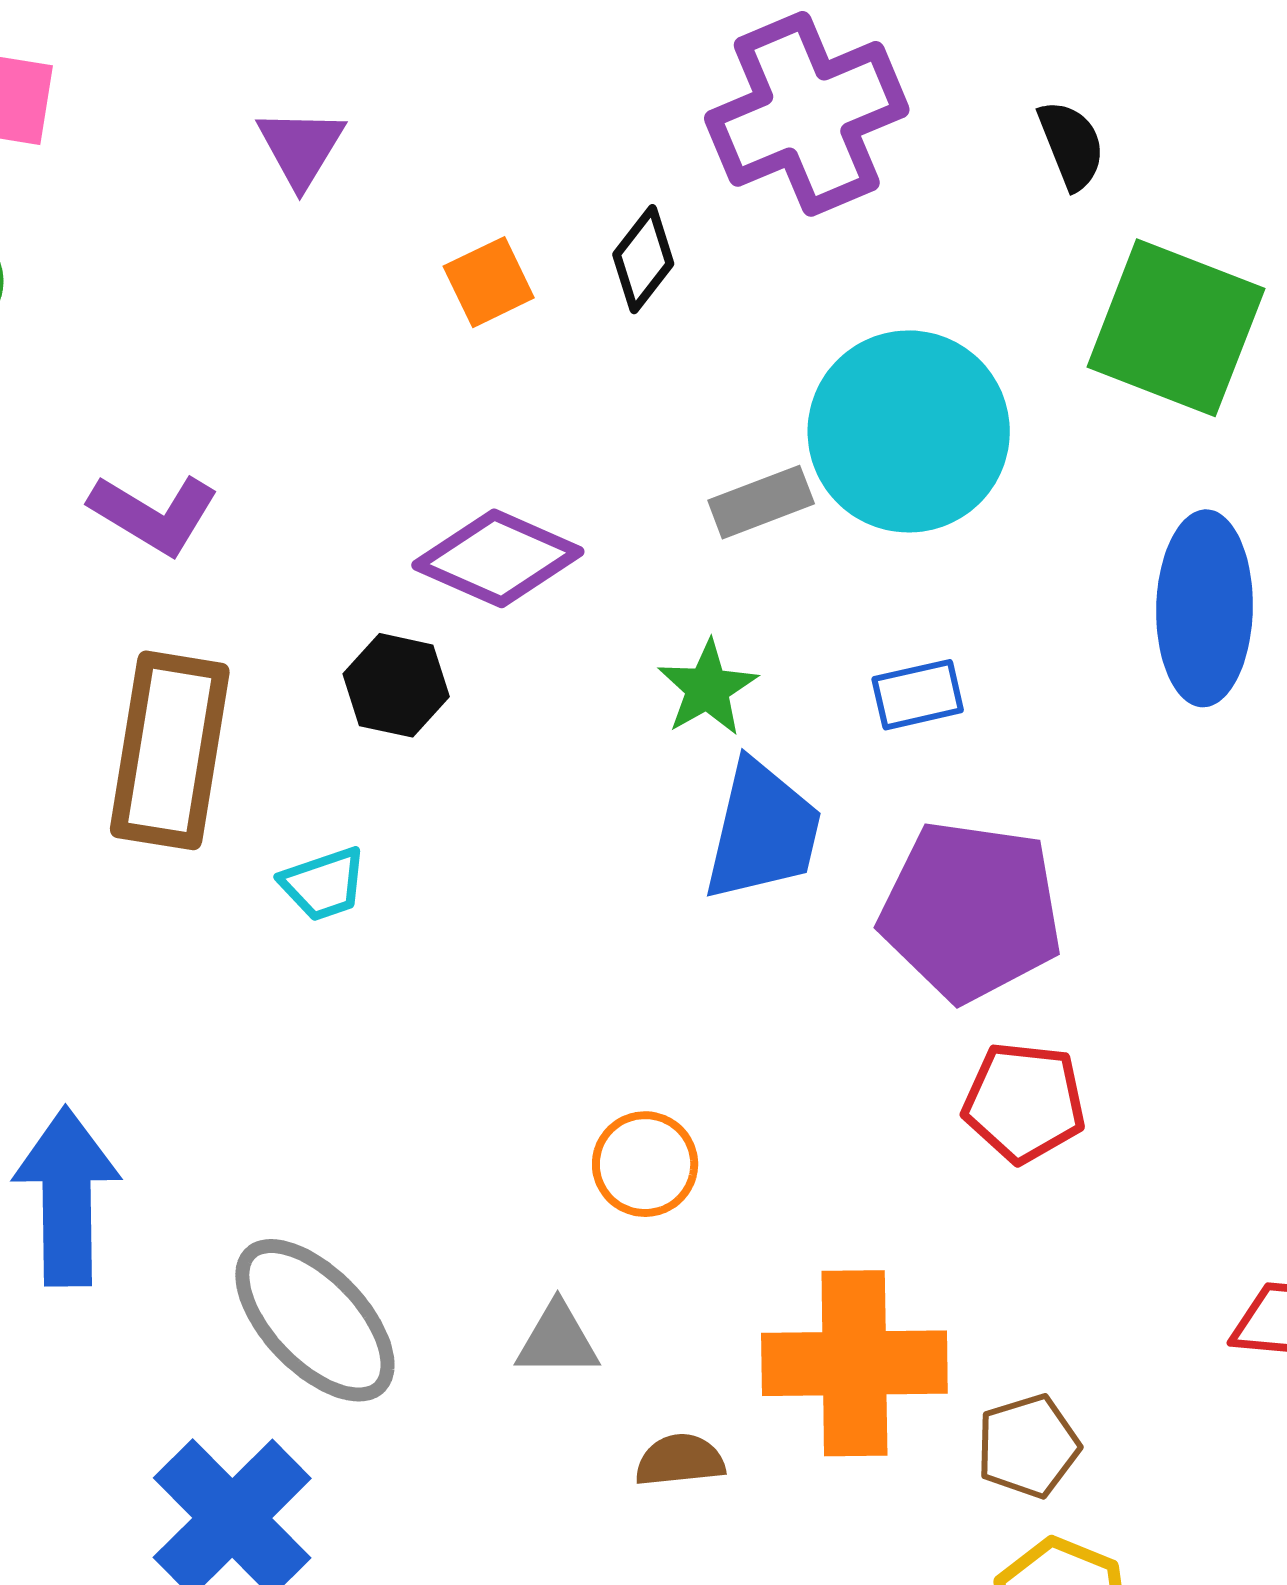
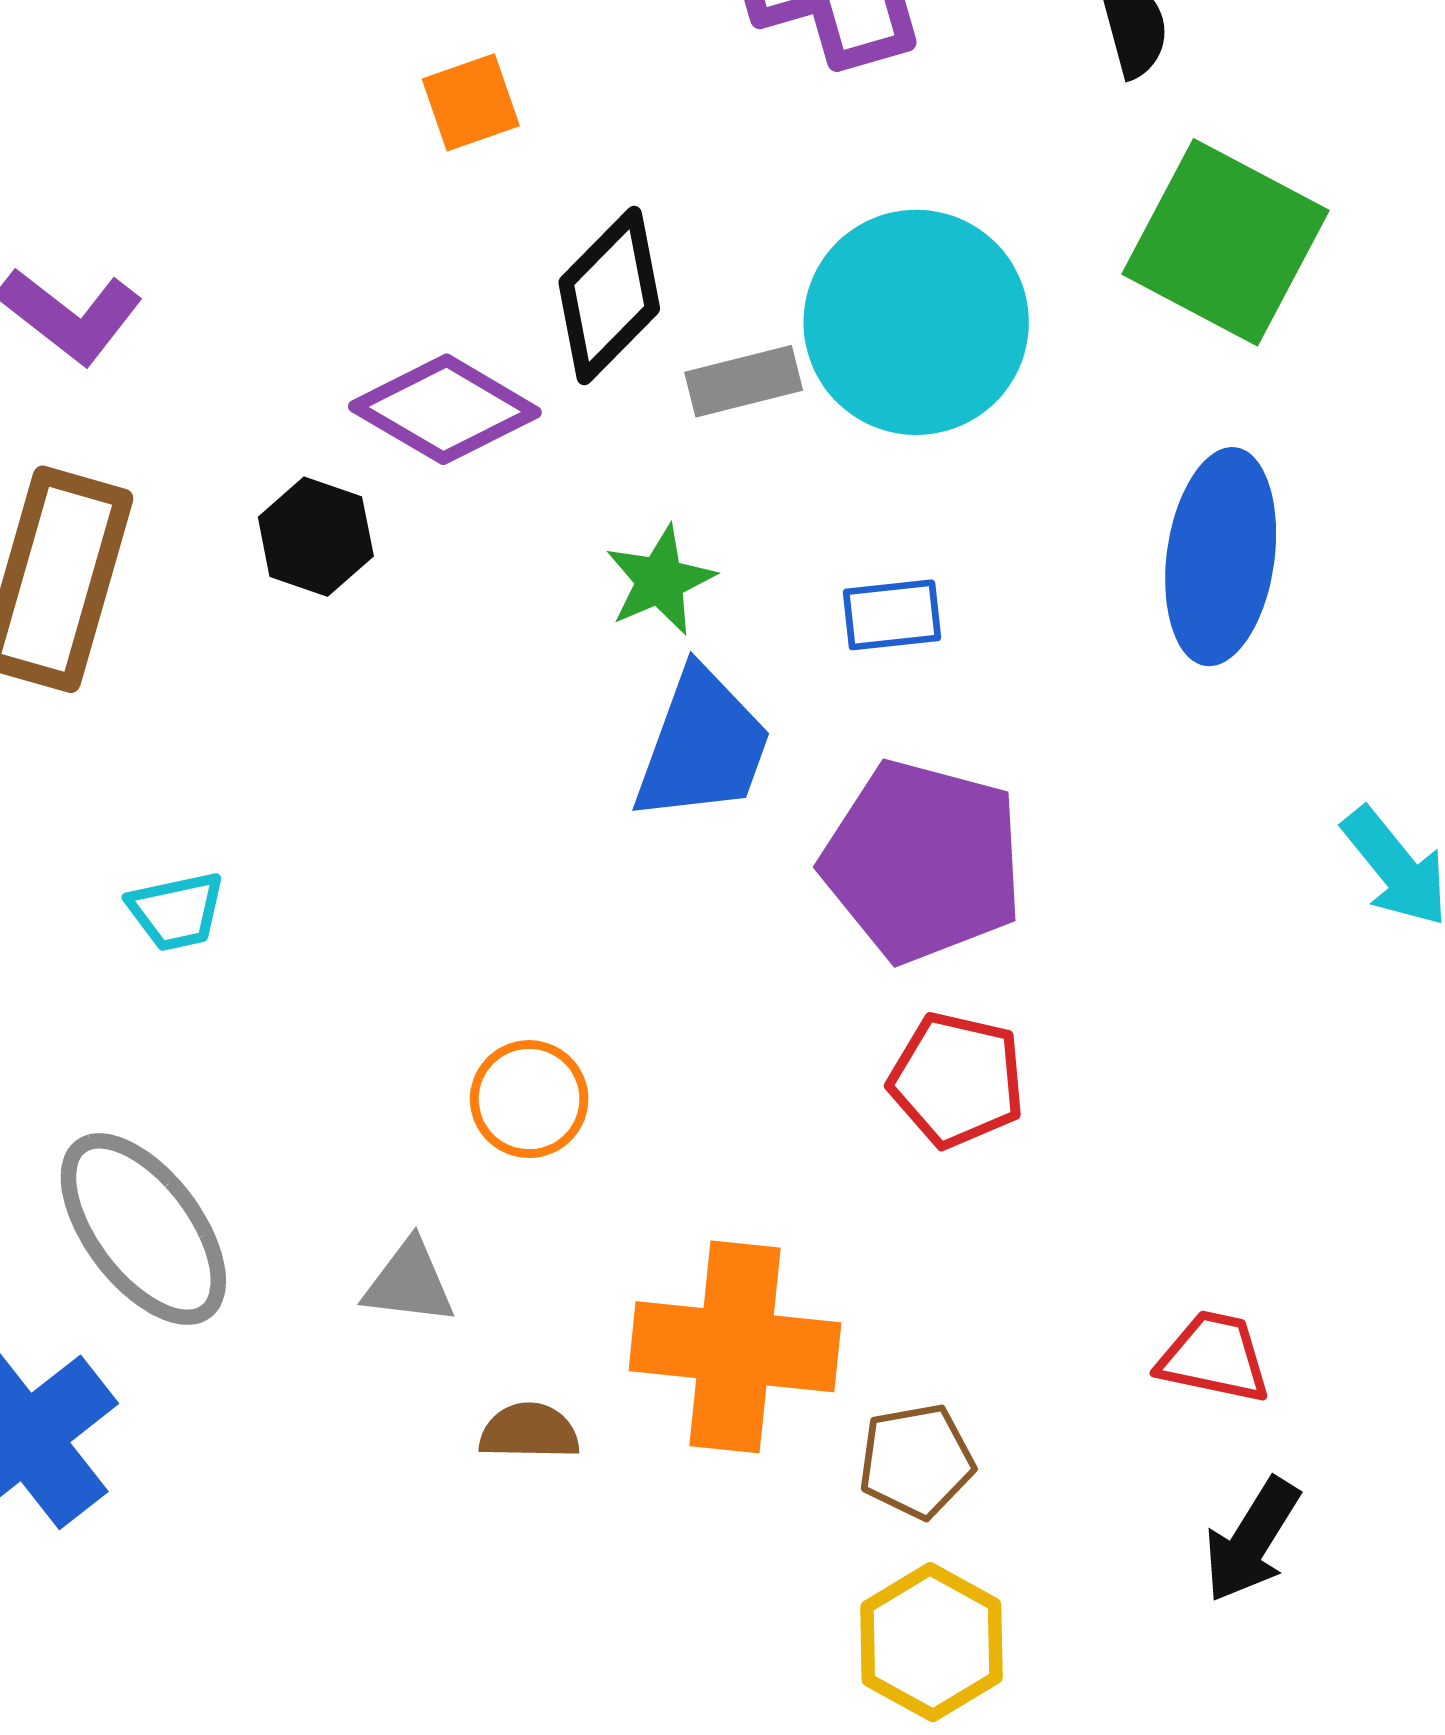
black diamond: (643, 259) -> (609, 295), moved, size x1.5
cyan trapezoid: (323, 884) -> (176, 911), moved

